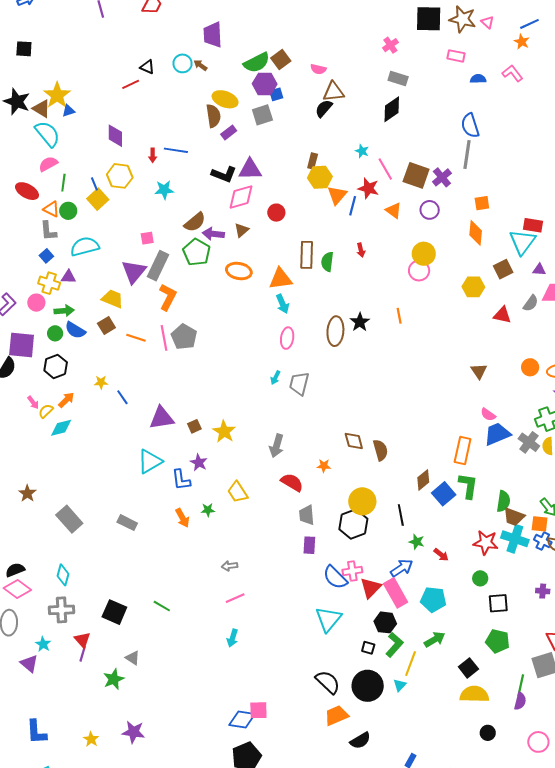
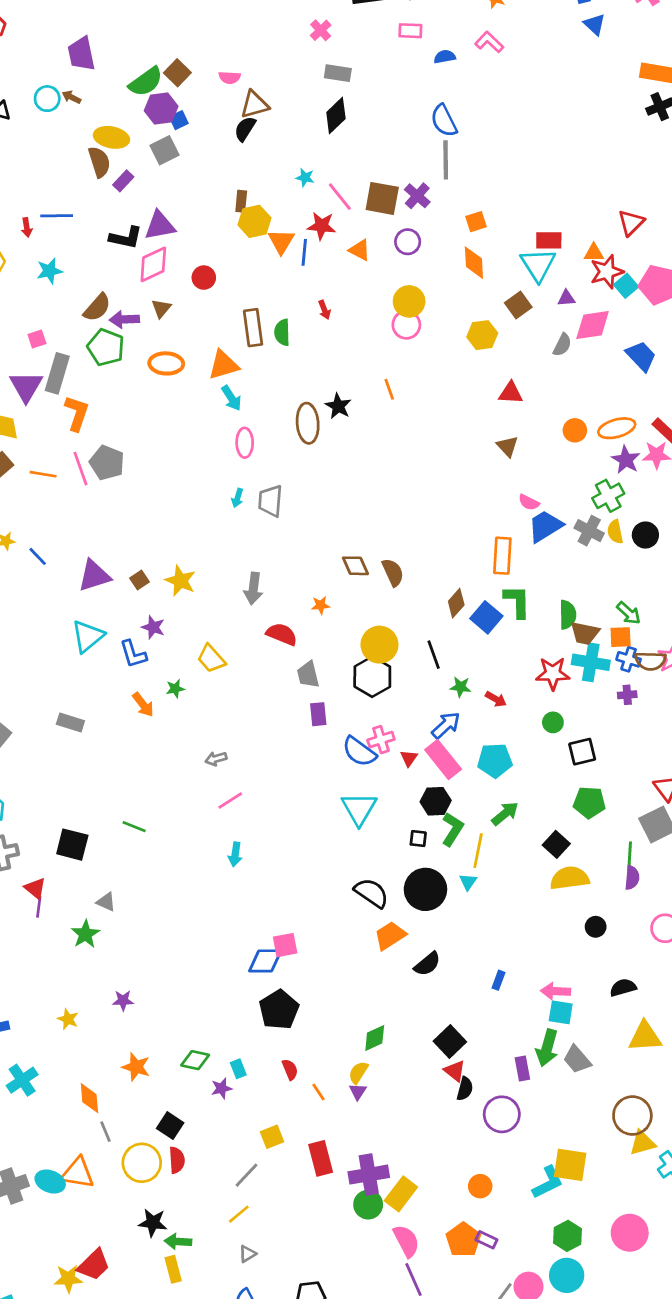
red triangle: (502, 315) -> (511, 393), moved
red triangle: (371, 588) -> (409, 758), size x0.6
purple cross: (543, 591) -> (627, 695), moved
purple star: (133, 732) -> (123, 1000), size x0.7

